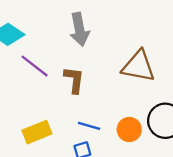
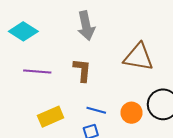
purple line: (35, 66) -> (37, 71), moved, turned -32

